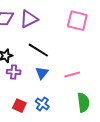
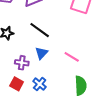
purple cross: (14, 72) -> (22, 63), moved
pink line: (72, 75) -> (72, 57), turned 42

